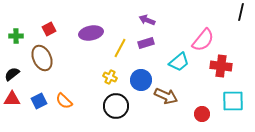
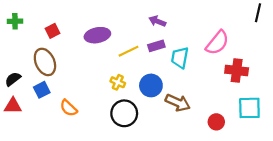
green cross: (16, 36) -> (15, 21), moved
yellow line: (120, 48) -> (128, 51), turned 36
cyan trapezoid: (179, 62) -> (180, 58), moved, turned 140
blue square: (39, 101) -> (42, 90), moved

